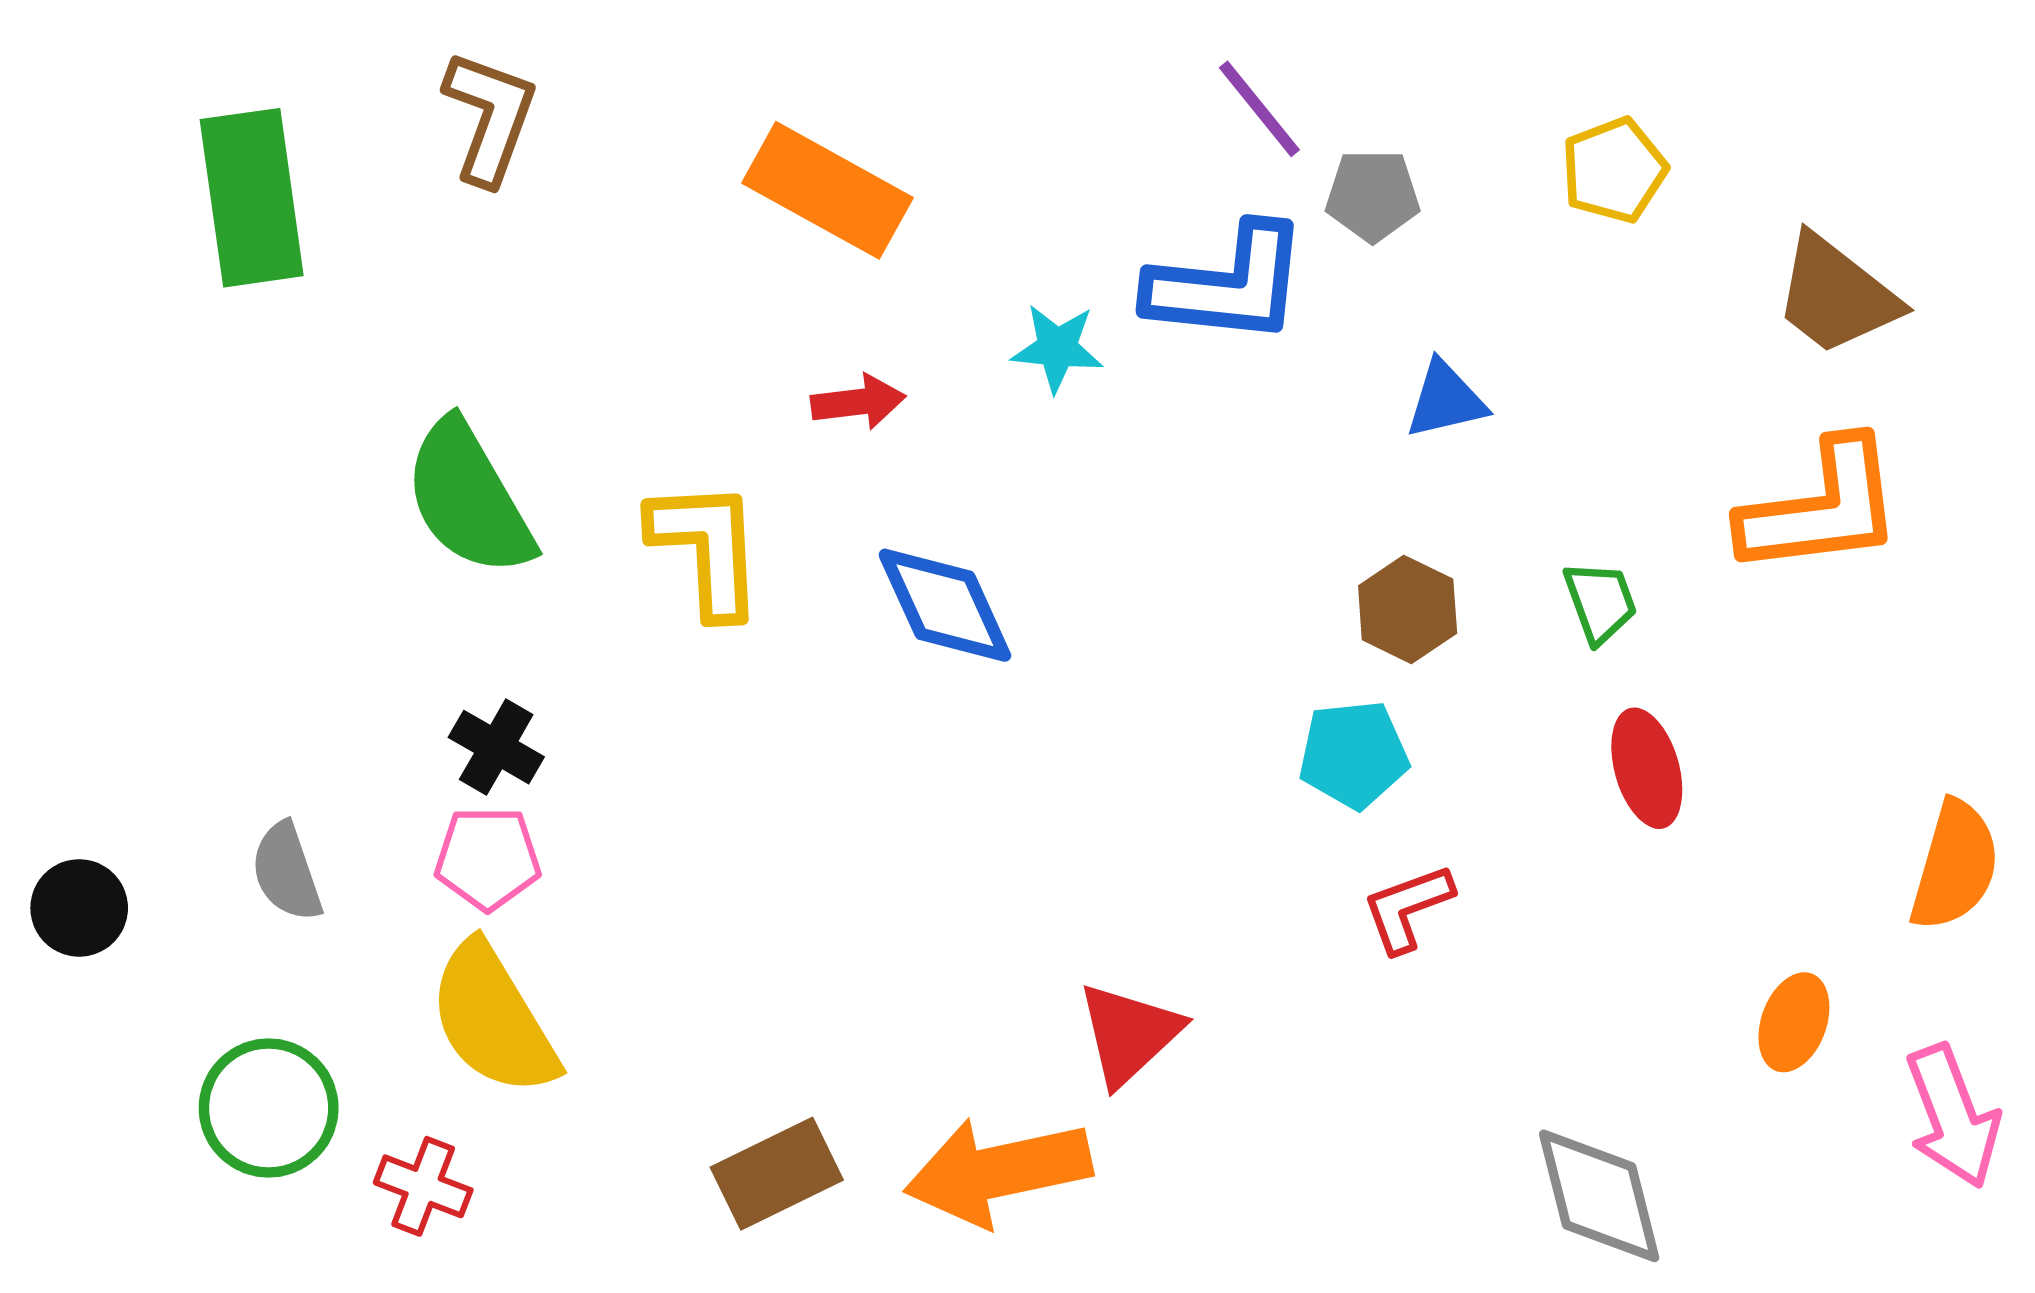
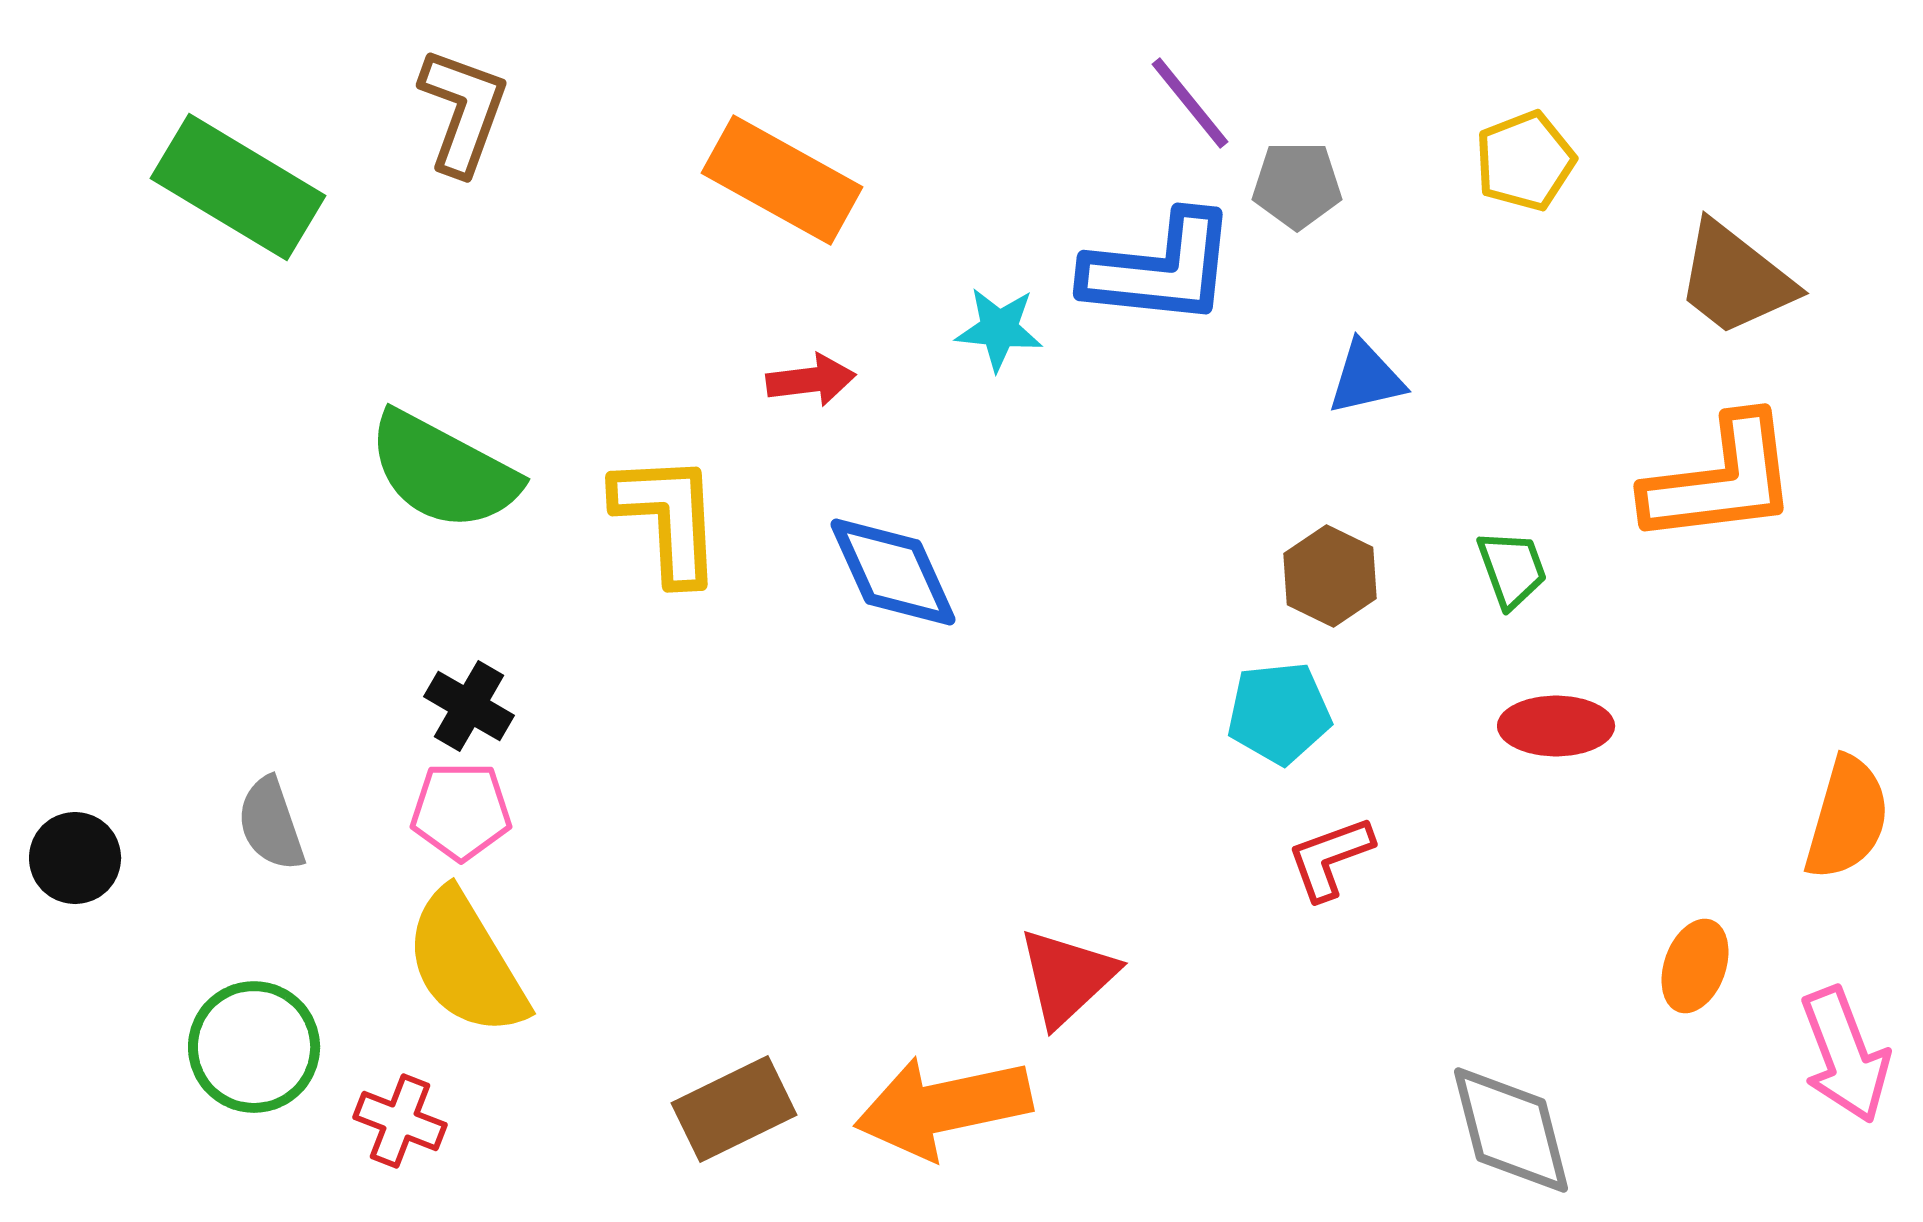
green rectangle: (252, 198) -> (238, 187), turned -51
green semicircle: (469, 498) -> (443, 471), turned -32
red ellipse: (1647, 768) -> (1556, 726), turned -74

